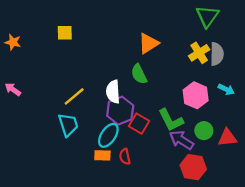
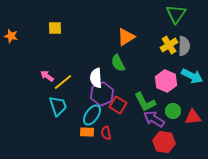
pink arrow: (13, 89) -> (47, 76), moved
cyan arrow: (226, 89) -> (192, 76), size x1.5

